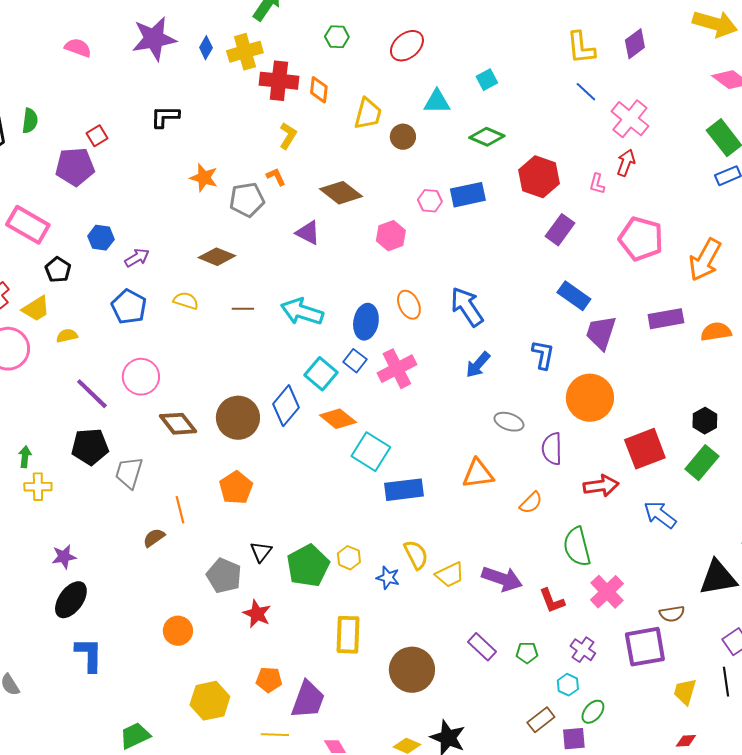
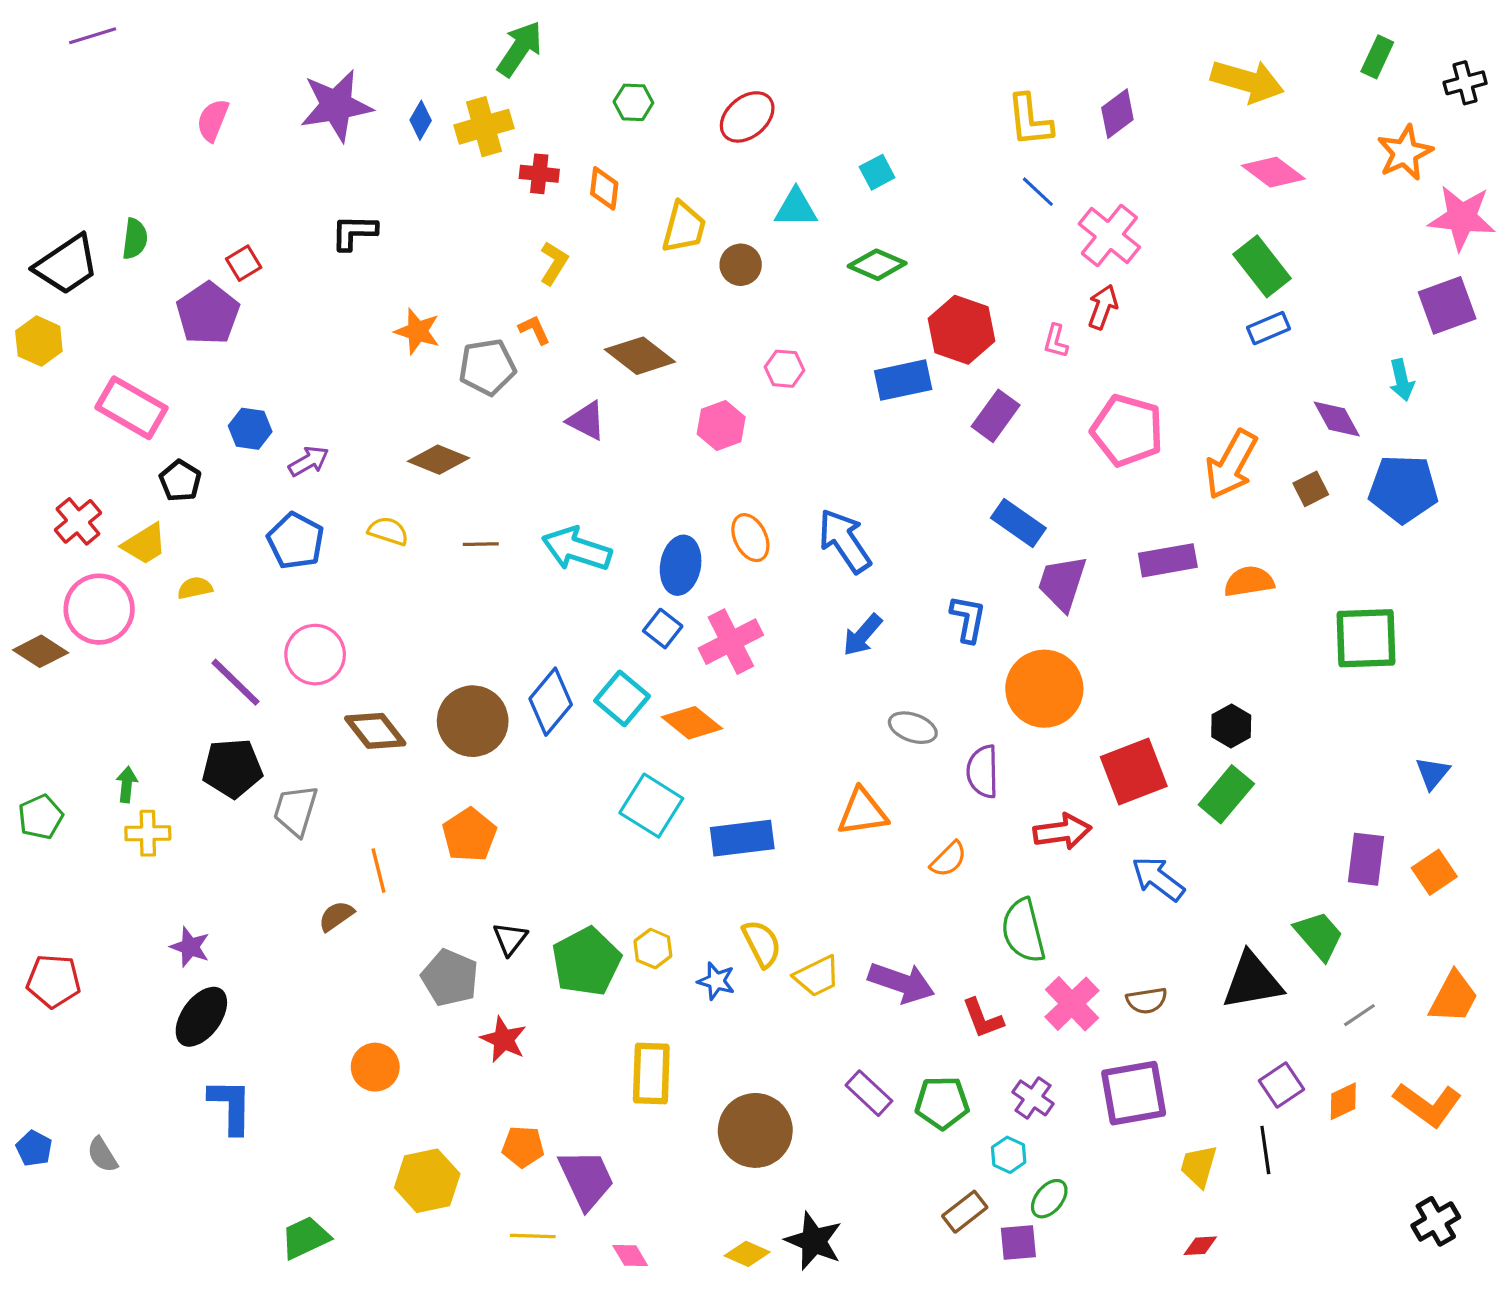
pink semicircle: (78, 48) -> (213, 120), turned -88
red cross: (279, 81) -> (539, 174), size x0.6
purple pentagon: (75, 167) -> (208, 313), turned -30
blue rectangle: (468, 195) -> (903, 380), moved
cyan square: (321, 374) -> (622, 698), moved
orange diamond: (338, 419) -> (692, 723), moved
cyan square: (371, 452) -> (651, 806), moved
purple star: (64, 557) -> (190, 947), turned 30
brown semicircle: (672, 614) -> (1147, 1001), moved
green pentagon: (527, 653) -> (942, 1103), size x1.5
purple trapezoid: (308, 700) -> (586, 1179), turned -45

